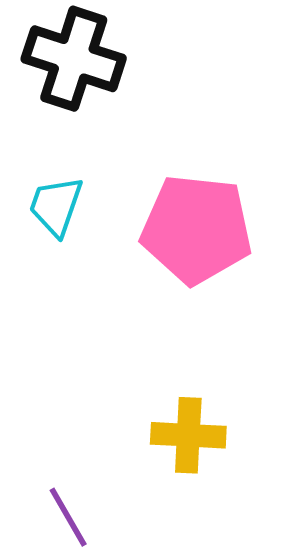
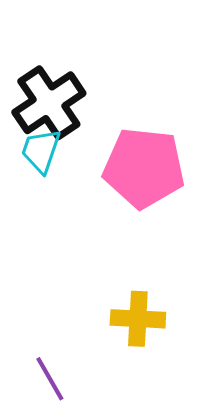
black cross: (74, 59) -> (49, 103), moved, turned 38

